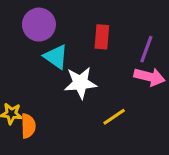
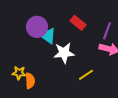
purple circle: (39, 25) -> (37, 27), moved
red rectangle: (102, 37) -> (78, 23), turned -56

